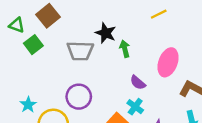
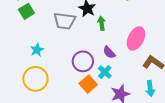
purple circle: (79, 97) -> (83, 61), moved
cyan star: (28, 105) -> (37, 50), moved

